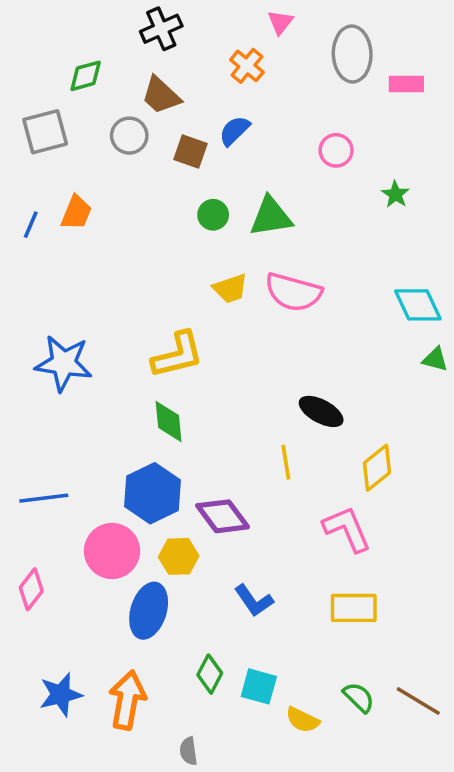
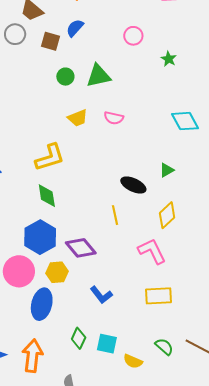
pink semicircle: (293, 292) -> (114, 118), size x0.6
green triangle: (435, 359) -> (167, 170), moved, turned -42

